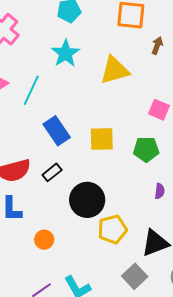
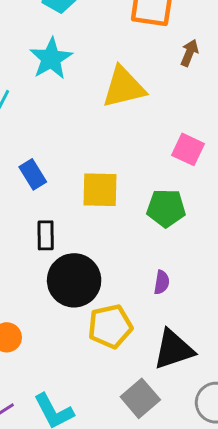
blue rectangle: (57, 131) -> (33, 174), size x0.7
black rectangle: (52, 172) -> (46, 235), moved, turned -54
purple semicircle: (160, 191) -> (162, 282), moved

